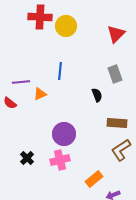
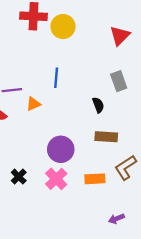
brown rectangle: (117, 123) -> (106, 137), moved
pink cross: (60, 160) -> (56, 179), turned -30
orange rectangle: (94, 179) -> (95, 179), moved, turned 36

